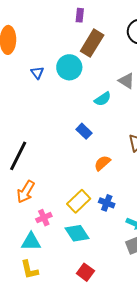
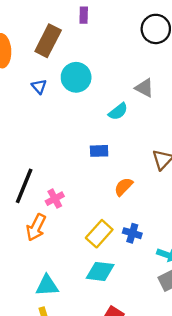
brown rectangle: (92, 43) -> (48, 41), moved
blue rectangle: (84, 131) -> (99, 151), turned -42
pink cross: (44, 218) -> (55, 199), moved
cyan diamond: (77, 233) -> (100, 271), turned -45

